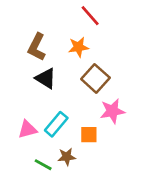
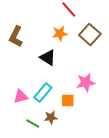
brown L-shape: (37, 47) -> (16, 36), moved
black triangle: (46, 78) -> (48, 57), moved
brown square: (95, 78) -> (90, 34), moved

